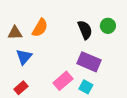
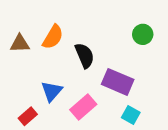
black semicircle: (85, 30) -> (85, 55), moved
blue triangle: (24, 57) -> (52, 91), moved
cyan square: (86, 87) -> (131, 115), moved

